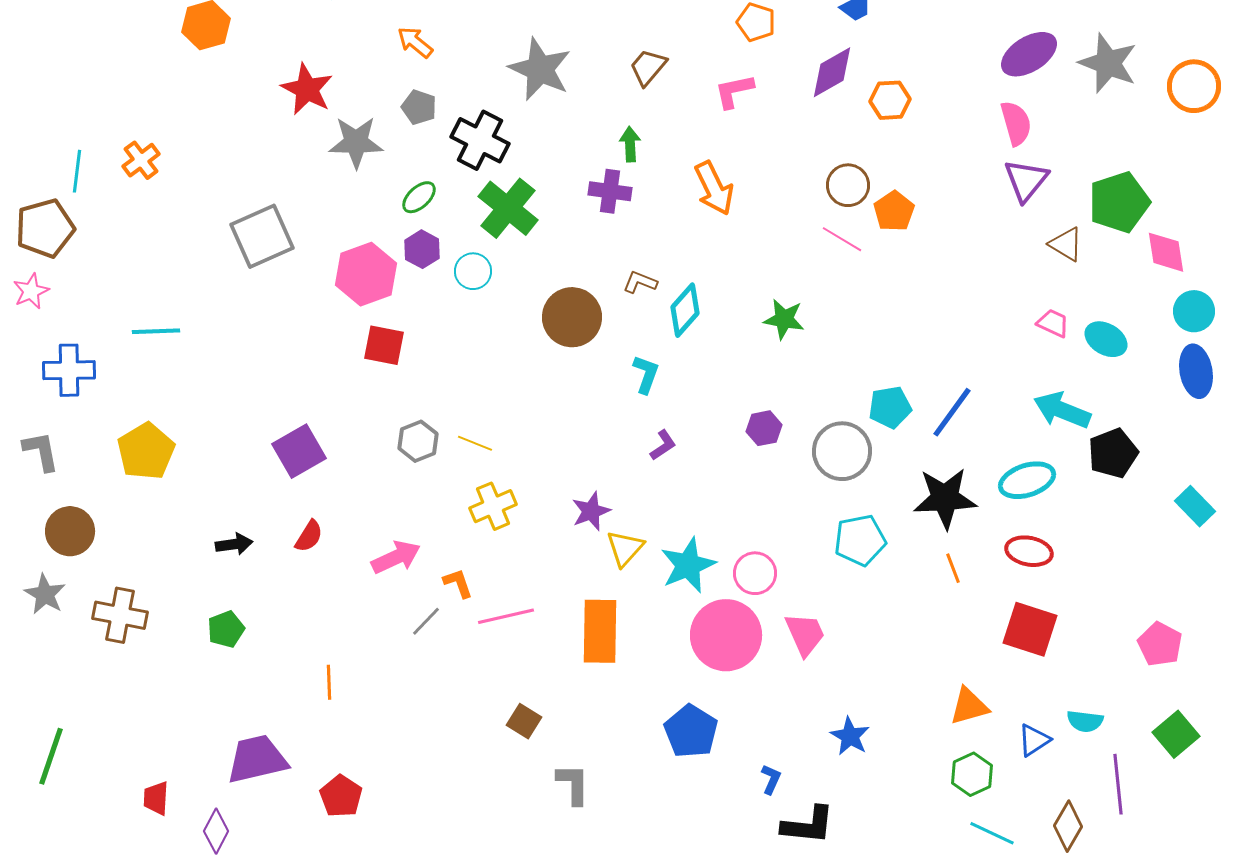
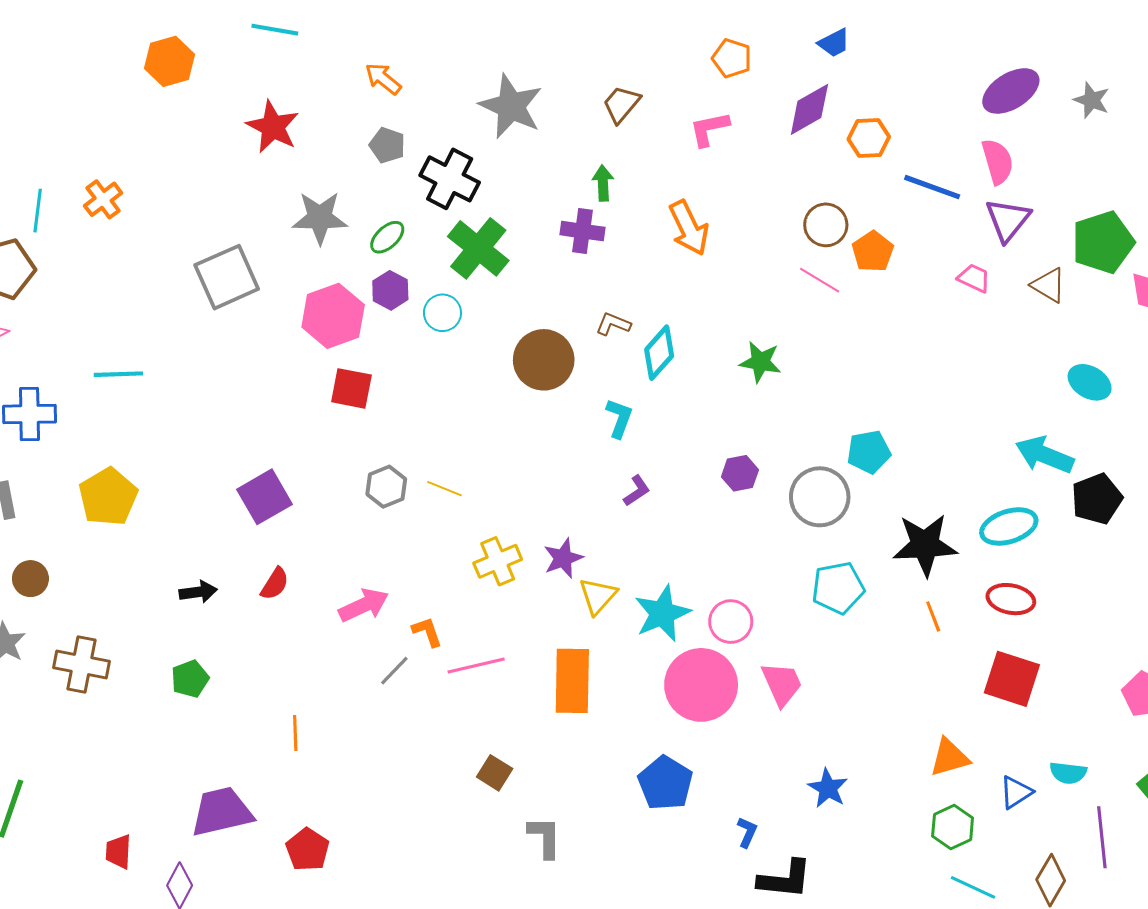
gray star: (1108, 63) -> (1092, 100), size x0.6
gray star: (356, 142) -> (320, 218), moved
pink trapezoid: (1053, 323) -> (974, 278), moved
blue line: (952, 412) -> (932, 187), moved, turned 74
yellow cross: (493, 506) -> (498, 561), moved
brown circle: (70, 531) -> (30, 579), size x0.7

